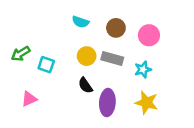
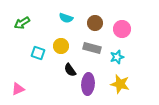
green arrow: (21, 54) -> (22, 23), moved
yellow circle: (87, 56) -> (61, 46), moved
pink triangle: (29, 99) -> (18, 89), moved

